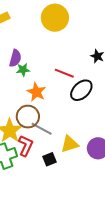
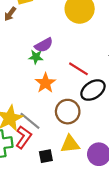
purple semicircle: (15, 58) -> (44, 45), moved, turned 36
brown circle: (28, 117) -> (68, 112), moved
gray line: (42, 129) -> (30, 121), moved

